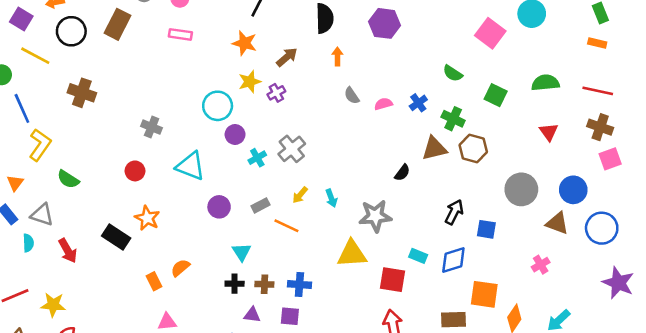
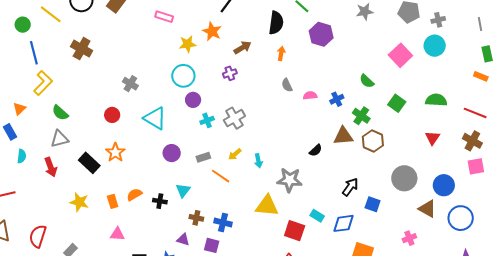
yellow star: (250, 82) -> (188, 44), moved
gray triangle: (42, 215) -> (60, 139), moved, turned -42
black cross: (235, 284) -> (160, 201), moved
yellow star: (53, 305) -> (79, 202), moved

